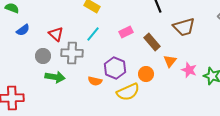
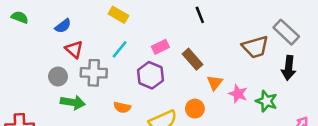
brown trapezoid: (184, 27) -> (255, 47), moved
blue semicircle: (23, 30) -> (63, 26), moved
purple hexagon: (115, 68) -> (151, 75), moved
orange circle: (146, 74) -> (195, 109), moved

